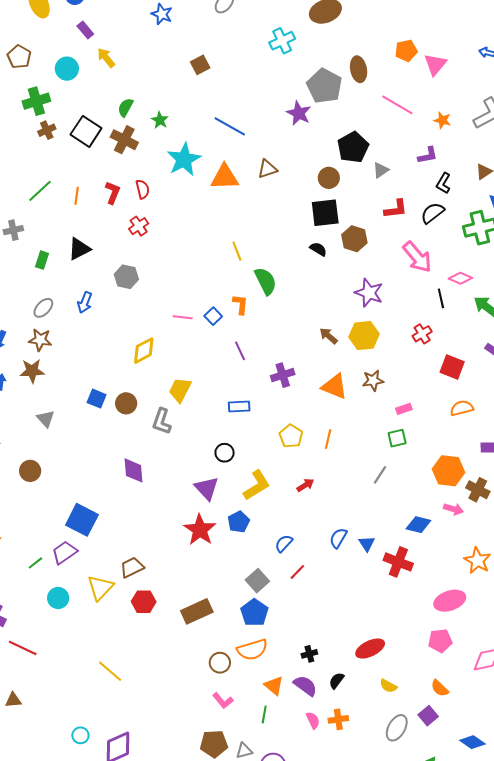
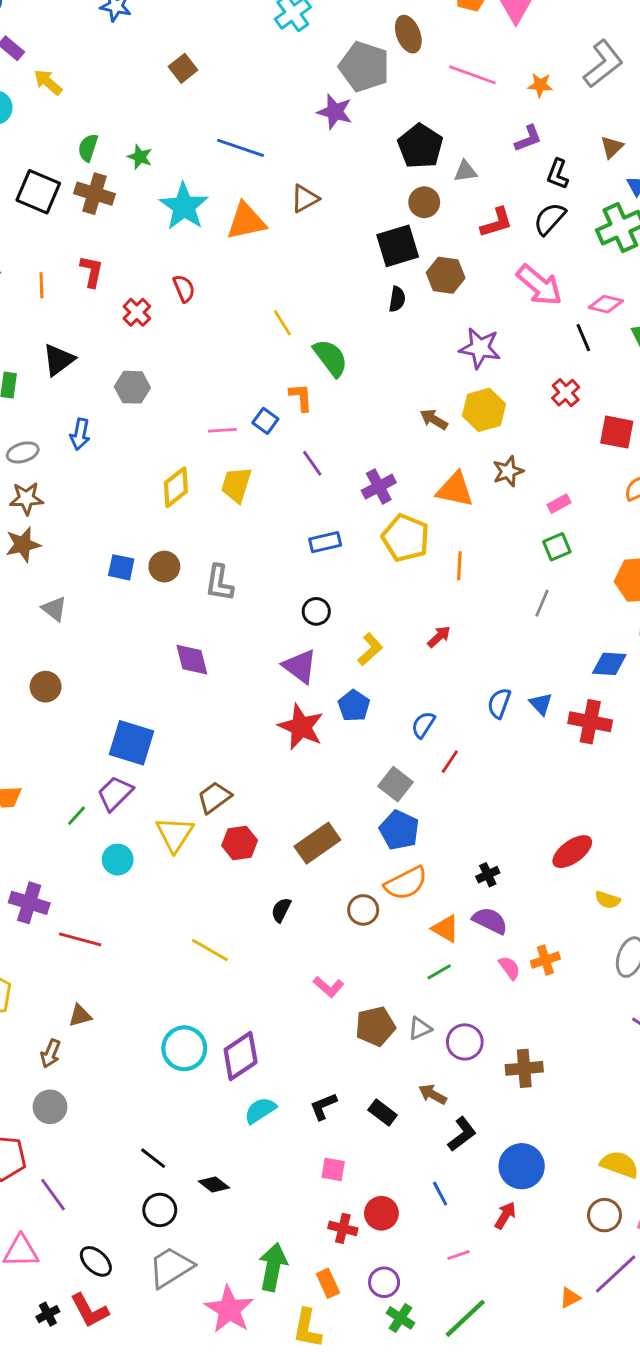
gray triangle: (381, 170) -> (465, 171), turned 36
brown circle: (329, 178) -> (424, 202), moved
red semicircle: (143, 189) -> (184, 288), moved
black semicircle: (318, 249) -> (397, 299), turned 78
gray ellipse: (43, 308) -> (23, 452), turned 40
yellow trapezoid: (180, 390) -> (236, 485), moved
yellow pentagon: (291, 436) -> (406, 538), moved, size x1.4
yellow L-shape: (257, 485) -> (370, 649), size x0.7
black semicircle: (337, 681) -> (281, 910), moved
pink L-shape: (223, 701) -> (329, 987), moved
green line: (264, 714) -> (439, 972), turned 60
cyan circle: (80, 735) -> (184, 1048), size x1.8

